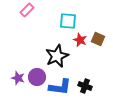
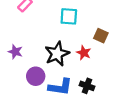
red star: (80, 40) -> (84, 53), moved
purple star: (18, 78) -> (15, 52), moved

